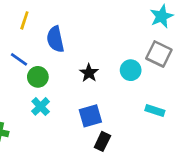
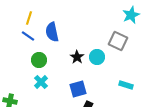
gray square: (159, 54) -> (118, 41), moved
blue line: (19, 59) -> (28, 36), moved
cyan circle: (131, 70) -> (97, 57), moved

